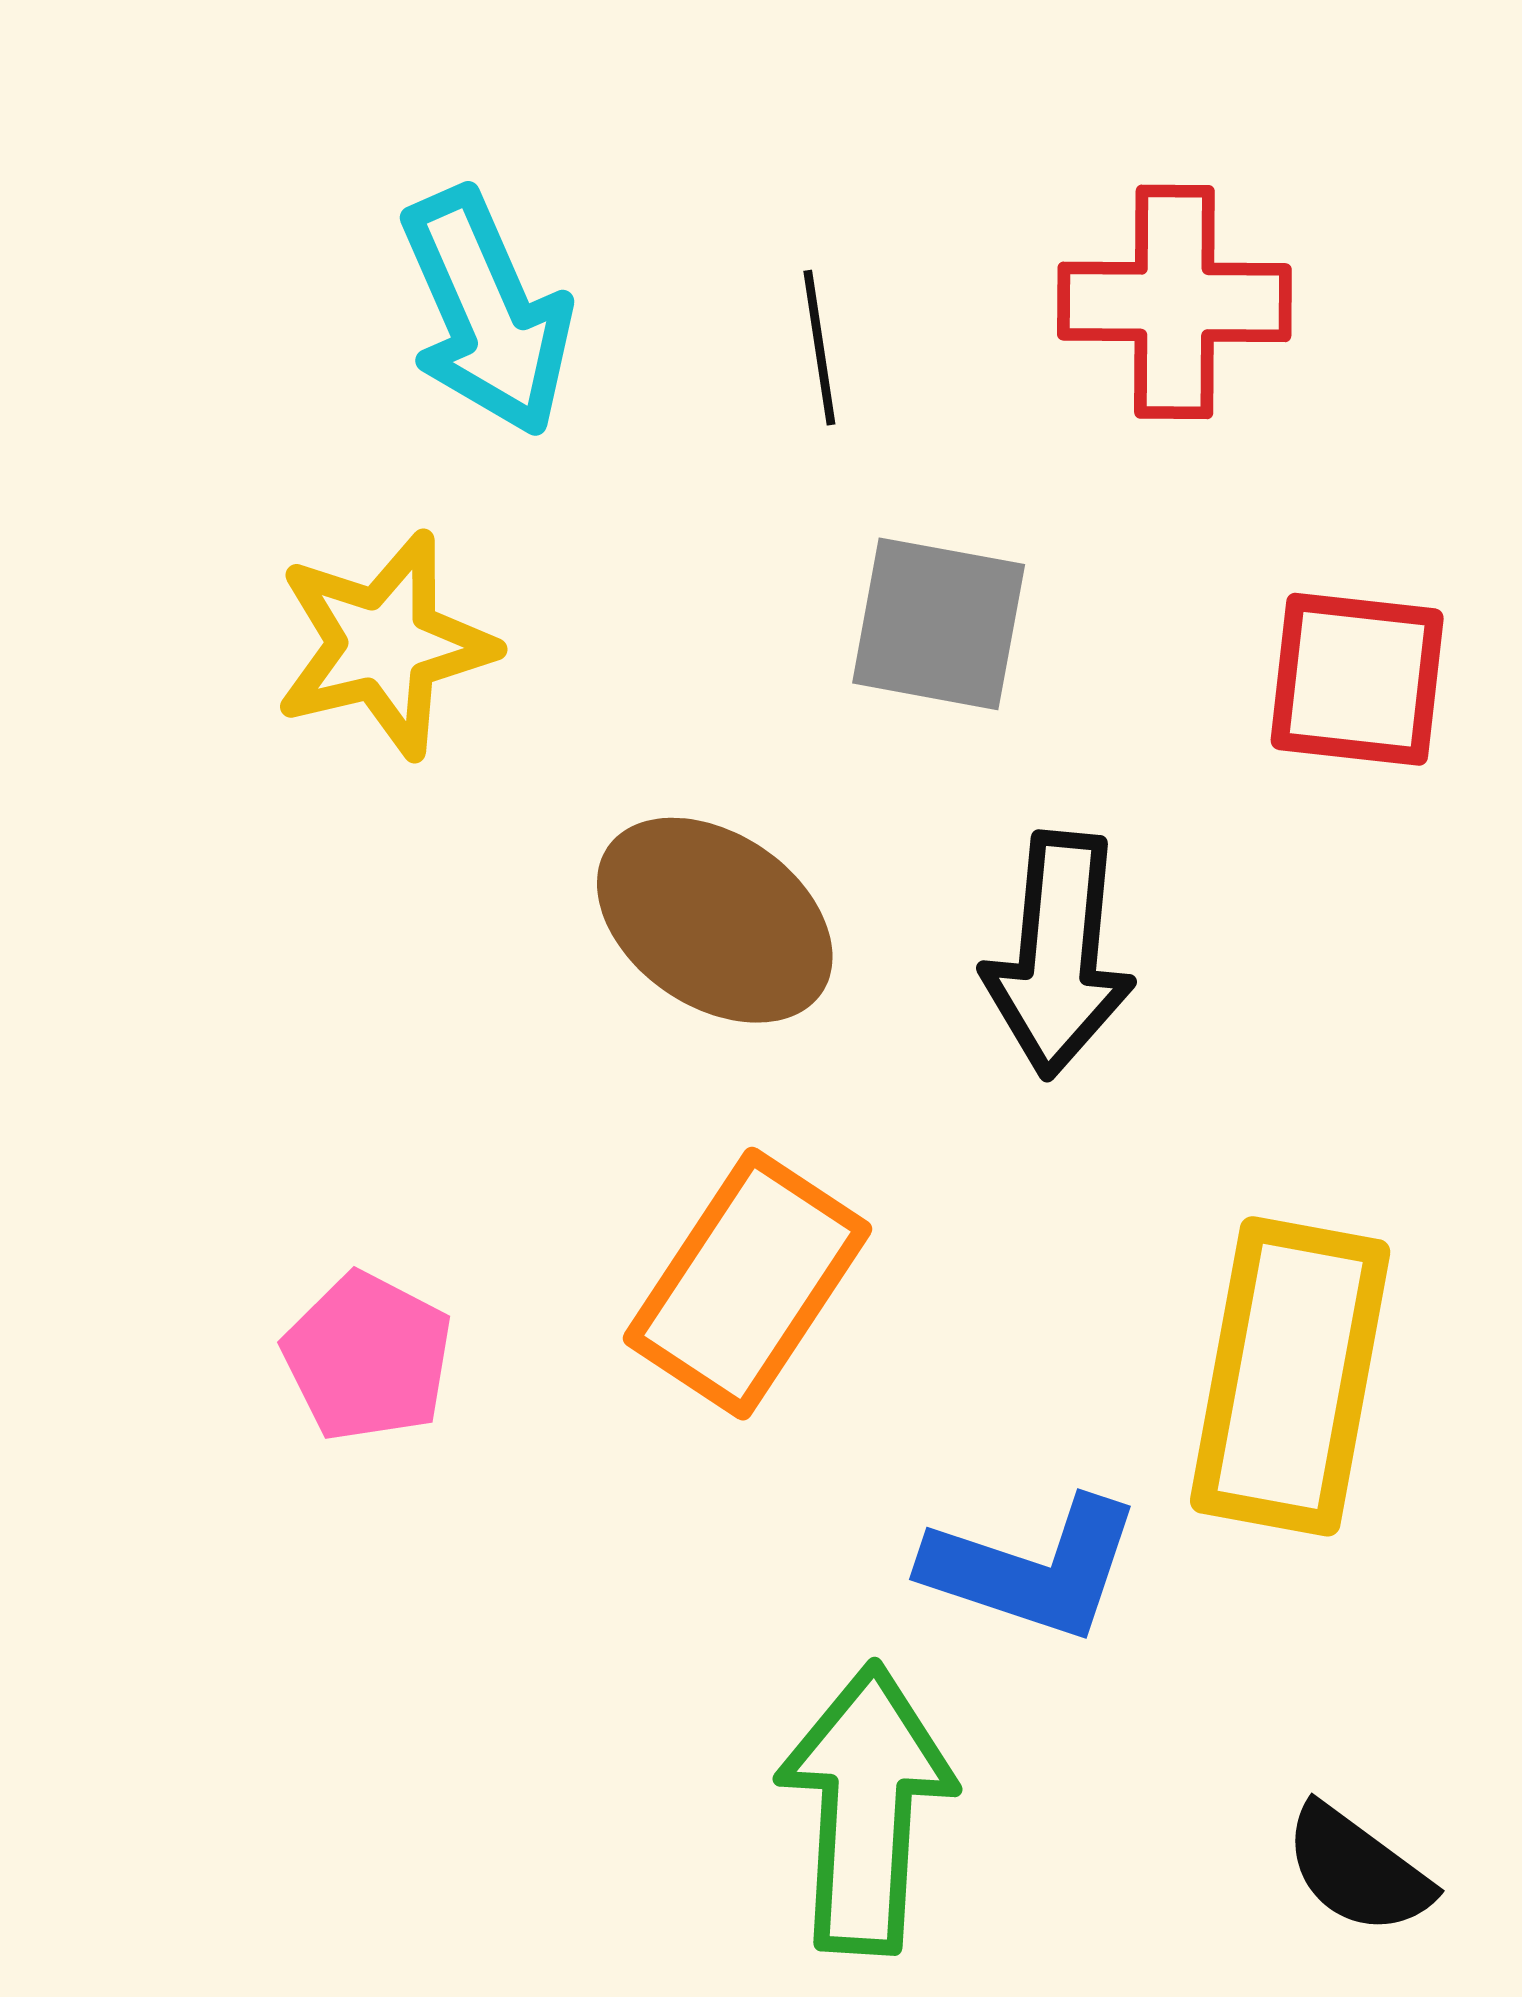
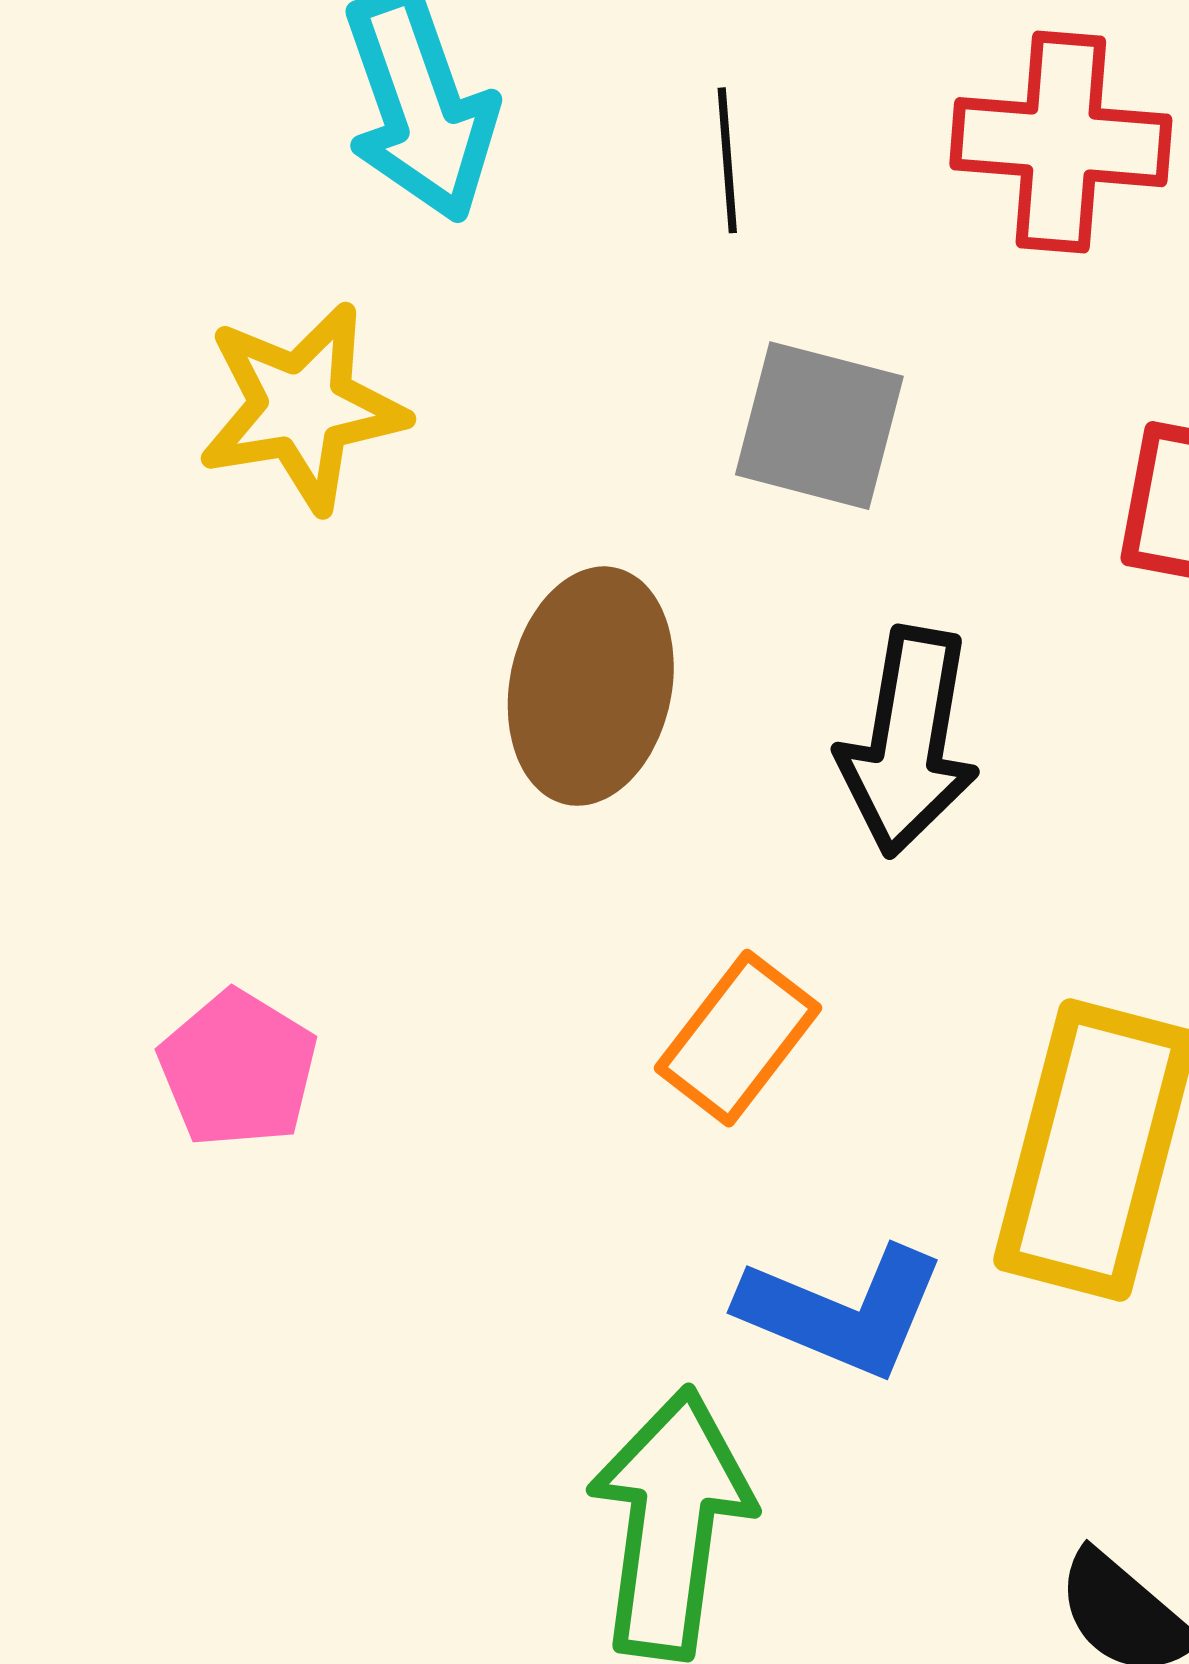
brown ellipse: (715, 920) -> (591, 686), turned 63
orange rectangle: (748, 1284) -> (738, 1038), moved, size x0.7

